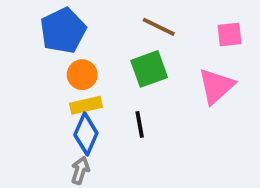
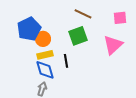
blue pentagon: (63, 31) -> (29, 29), moved
black line: (140, 124) -> (66, 61), moved
blue diamond: (86, 134) -> (45, 70), turned -40

